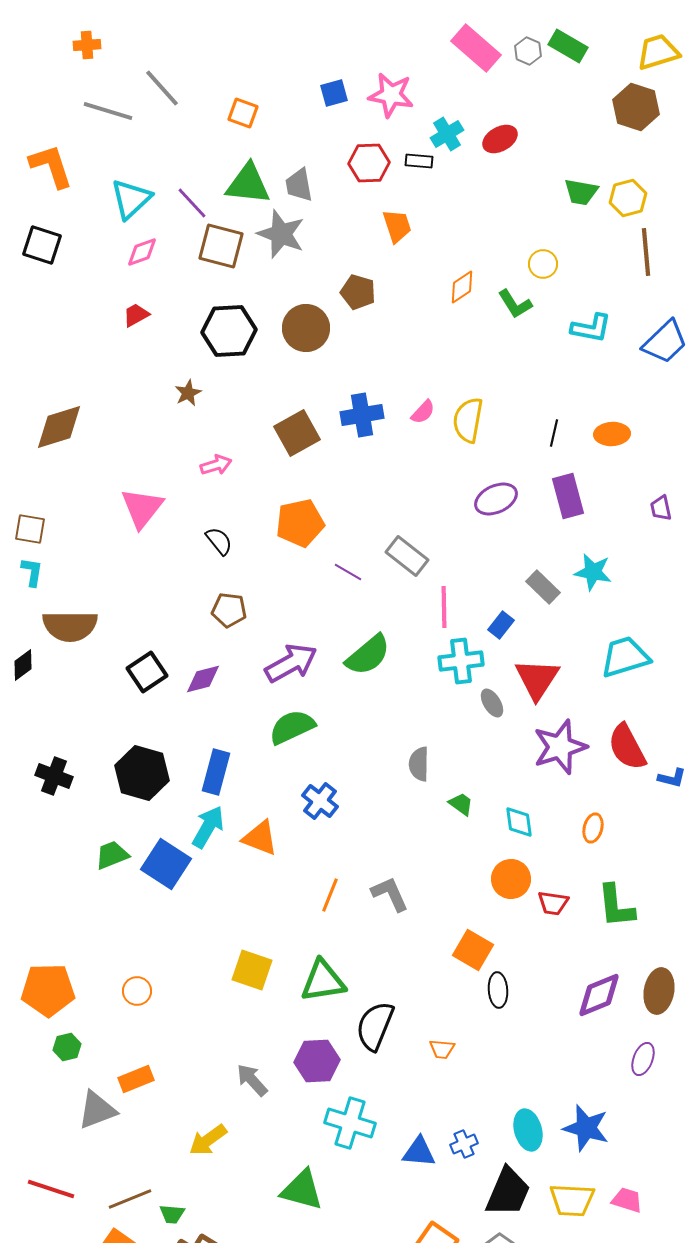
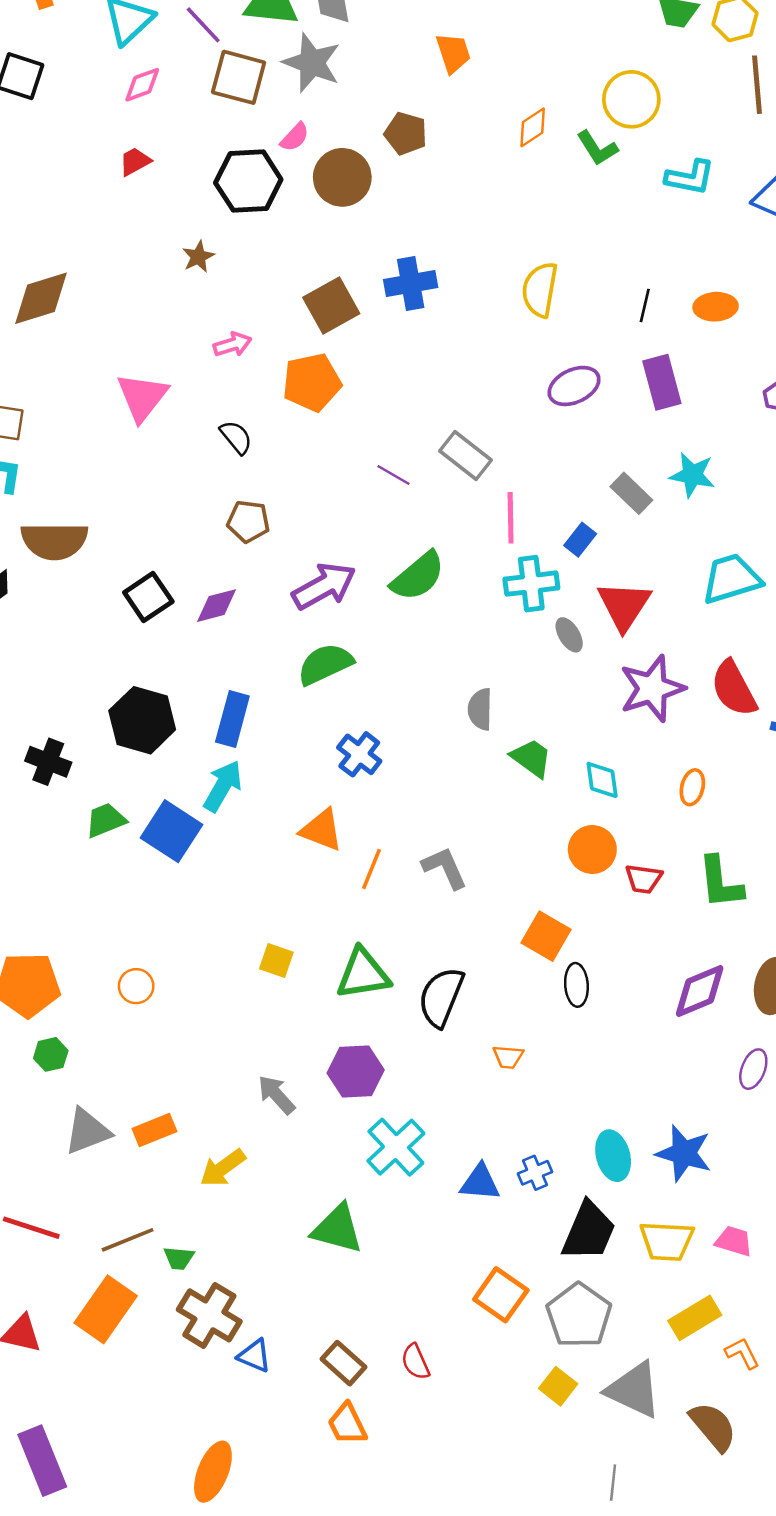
yellow circle: (543, 264) -> (631, 99), size x1.6
pink semicircle: (423, 412) -> (295, 137), moved
orange pentagon: (300, 523) -> (312, 382), moved
black cross: (54, 776) -> (48, 762), moved
green trapezoid: (461, 804) -> (531, 758), size x1.4
orange triangle: (260, 838) -> (322, 830), moved
yellow square: (252, 970) -> (276, 960), size x0.7
black semicircle: (375, 1026) -> (441, 997), moved
orange rectangle: (136, 1079) -> (154, 1130), moved
cyan cross: (350, 1123) -> (396, 1147), turned 30

